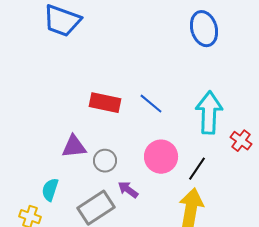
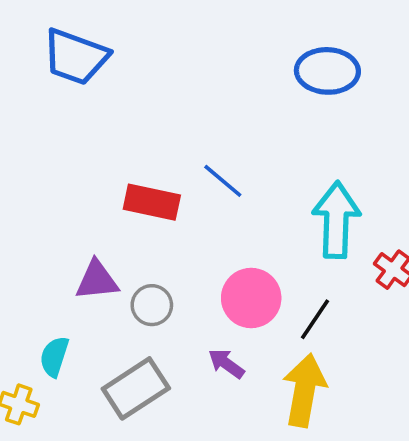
blue ellipse: (204, 29) -> (327, 71), turned -72
blue line: (151, 104) -> (223, 181), moved
purple arrow: (128, 190) -> (226, 364), moved

